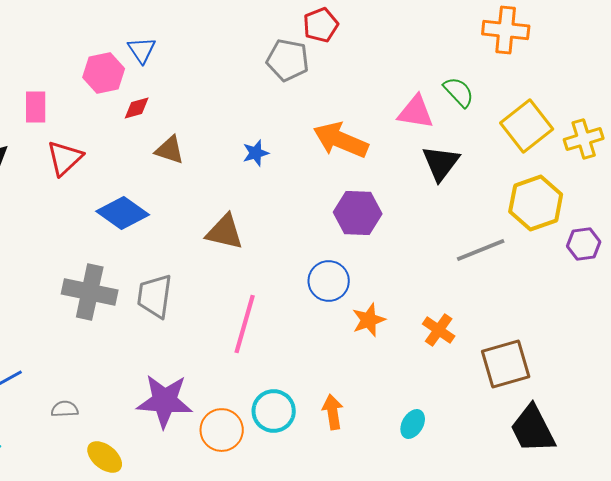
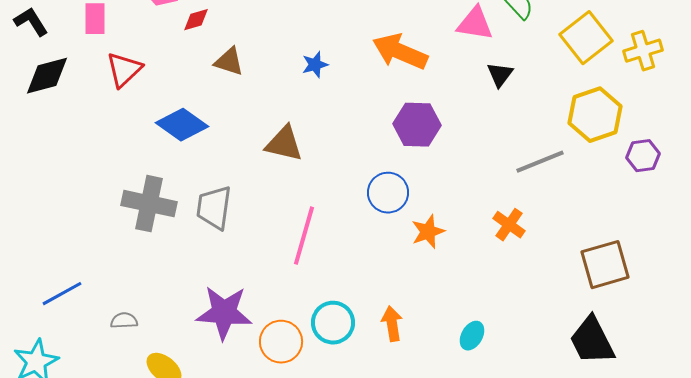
black triangle: (441, 163) -> (500, 75), size x0.7
orange cross: (439, 330) -> (509, 225), moved
brown square: (506, 364) -> (605, 265), moved

